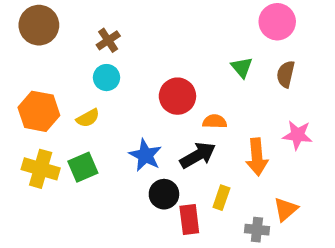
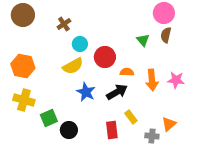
brown semicircle: (286, 74) -> (166, 35), moved
cyan circle: (106, 78) -> (80, 44), moved
yellow semicircle: (88, 118) -> (73, 66), moved, size x1.5
orange arrow: (257, 157) -> (152, 80), moved
green square: (83, 167) -> (49, 118), moved
black circle: (164, 194) -> (69, 130), moved
yellow rectangle: (221, 198) -> (131, 117), turned -56

